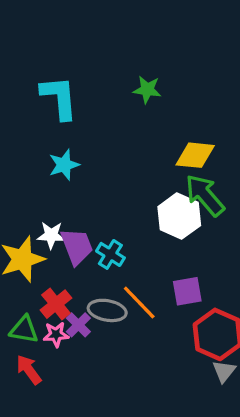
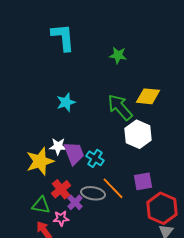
cyan L-shape: (59, 98) -> (63, 37), moved
green arrow: (205, 195) -> (120, 107), moved
pink star: (56, 334) -> (61, 218), moved

